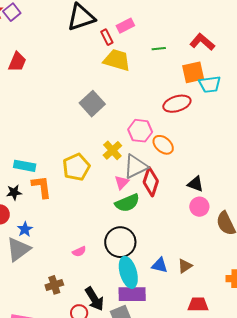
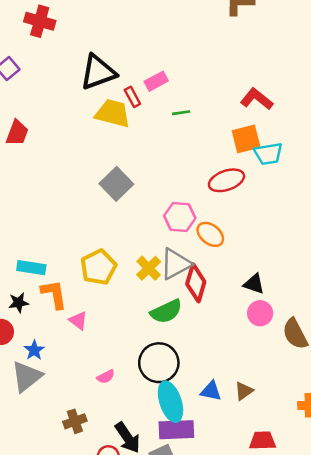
green line: (159, 49) -> (181, 113), moved
yellow trapezoid: (117, 60) -> (113, 113), moved
yellow cross: (112, 150) -> (149, 268), moved
pink triangle: (122, 182) -> (78, 321), moved, turned -35

